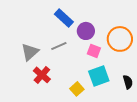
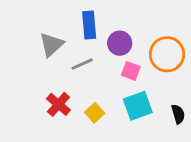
blue rectangle: (64, 18) -> (89, 25), turned 42
gray triangle: (30, 52) -> (51, 45), moved
yellow square: (77, 89) -> (95, 113), moved

